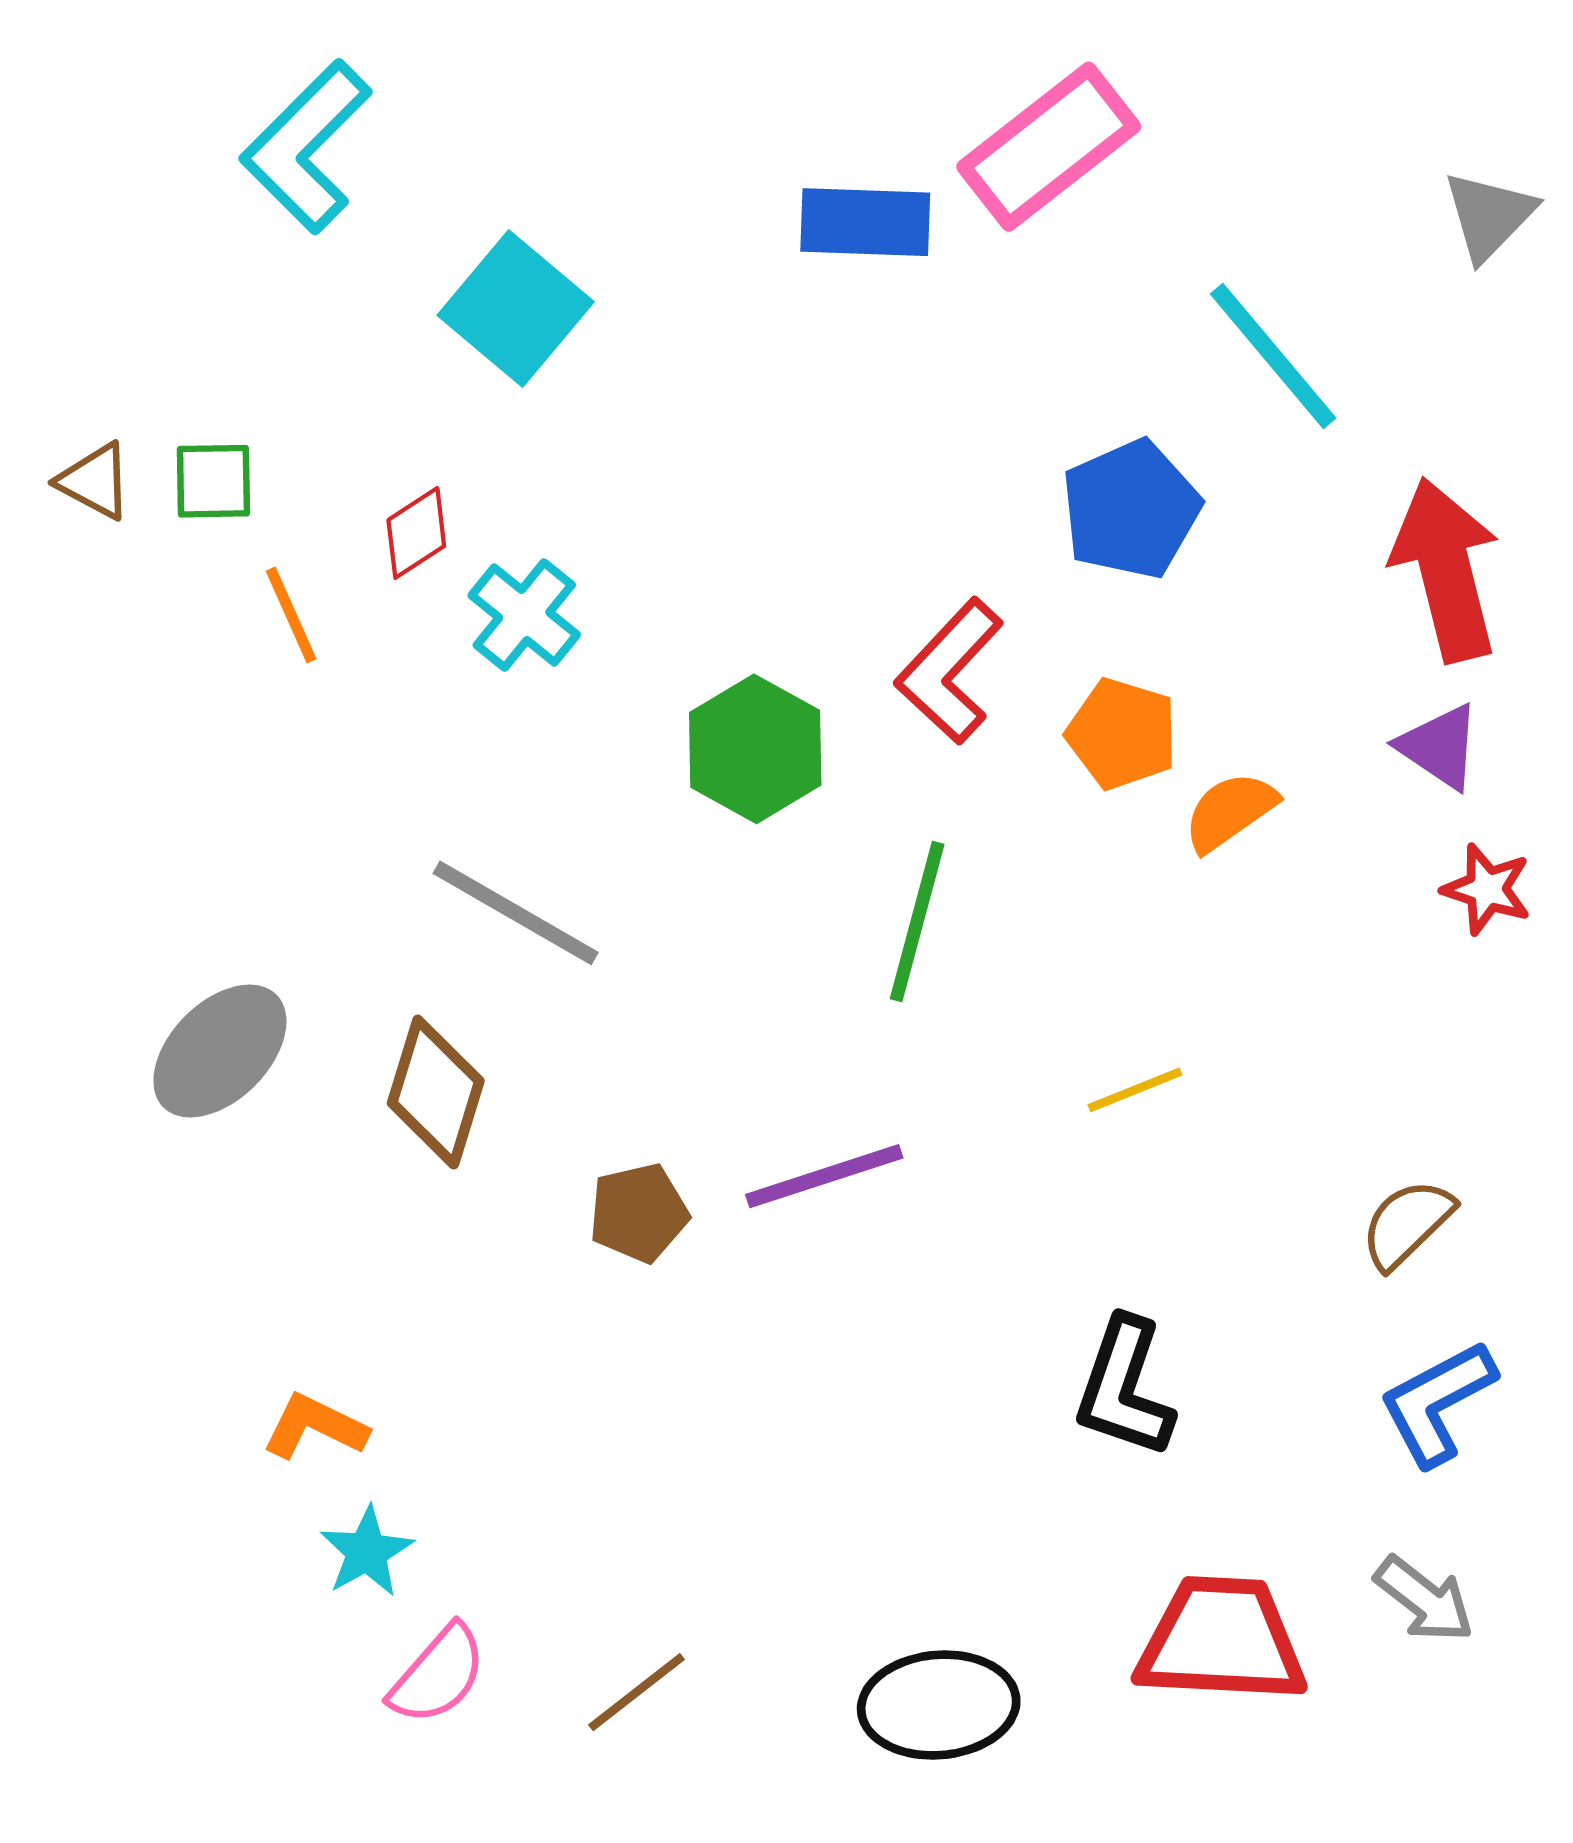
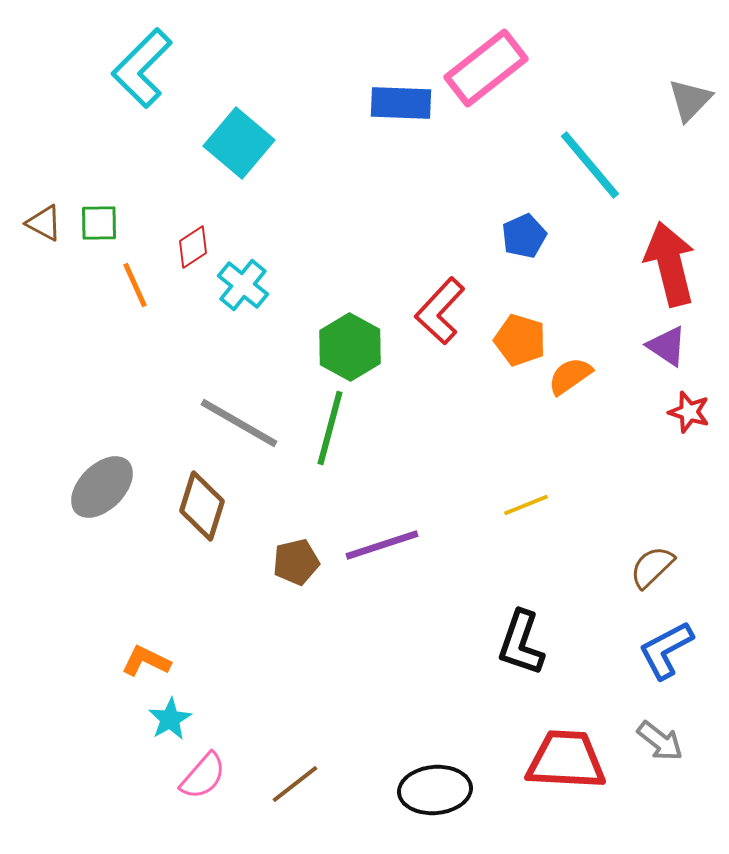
blue pentagon: (1131, 509) -> (524, 236), size x0.7
green line: (917, 922) -> (330, 428), moved

